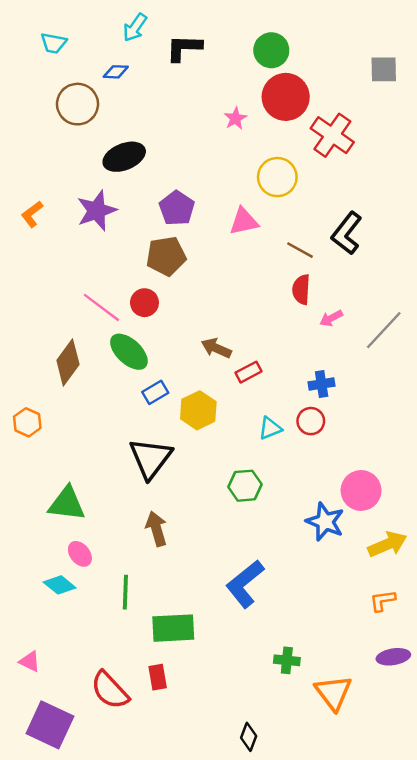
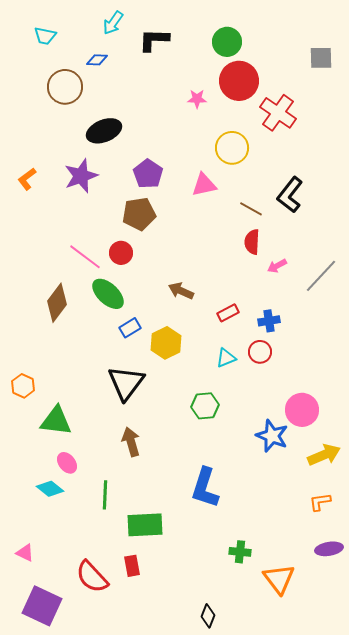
pink star: (235, 118) -> (197, 99), turned 30
red rectangle: (249, 372) -> (228, 313), moved
orange hexagon: (27, 422) -> (23, 386), moved
blue L-shape: (245, 584) -> (205, 488), turned -33

